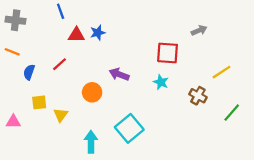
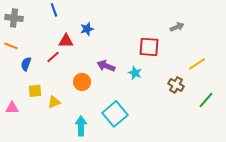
red triangle: (76, 35) -> (66, 41), moved
cyan star: (161, 82) -> (135, 73), moved
yellow triangle: (61, 115) -> (54, 102), turned 32

